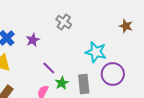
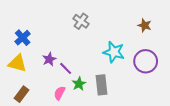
purple star: (33, 40) -> (49, 59), moved
purple circle: (113, 74) -> (146, 61), moved

